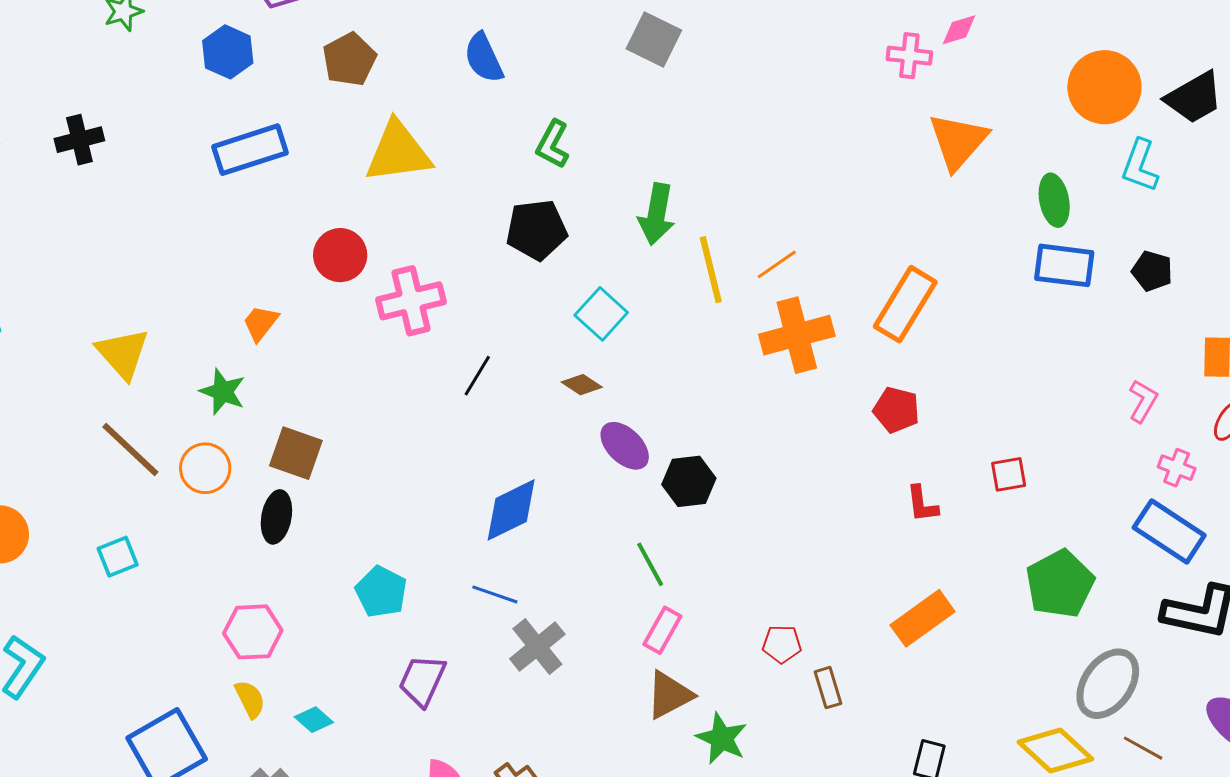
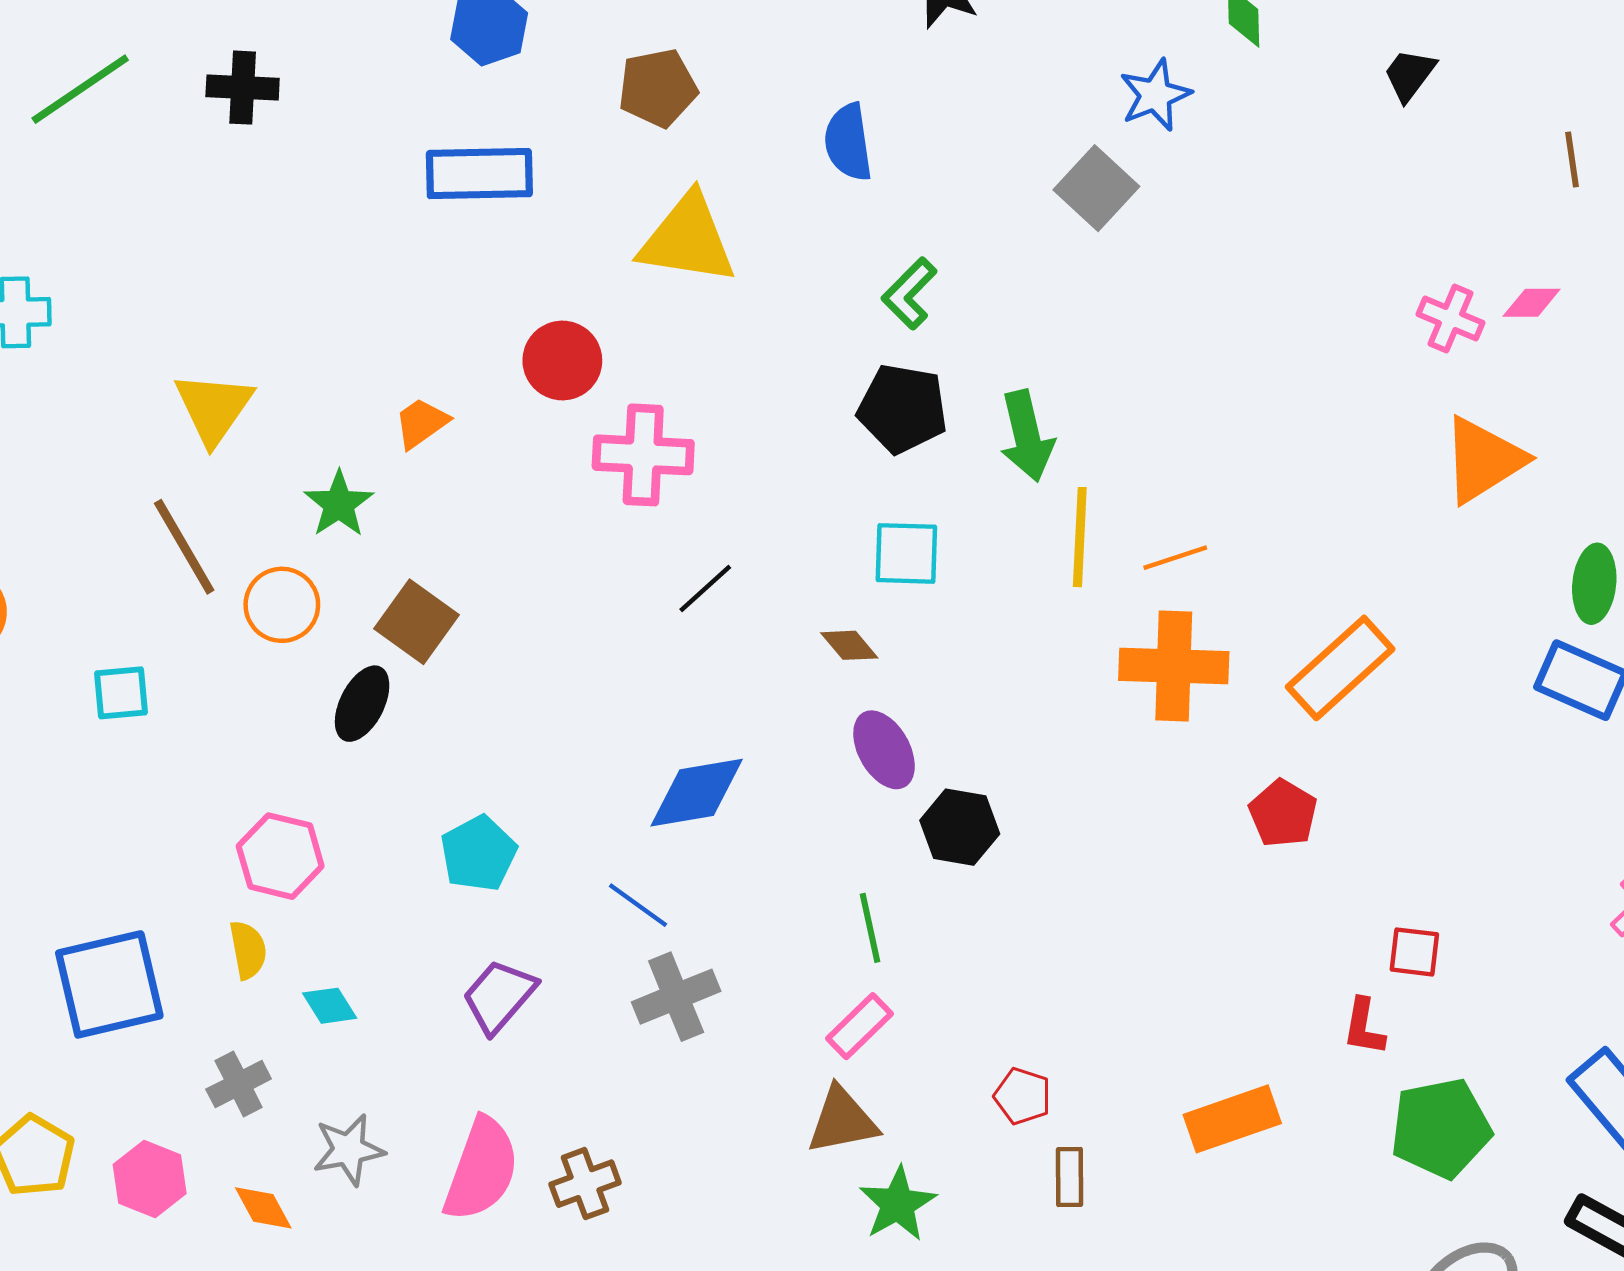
green arrow: (657, 214) -> (1027, 436), turned -40
black pentagon: (537, 230) -> (902, 409), moved
cyan square: (601, 314) -> (906, 553), turned 33
red L-shape: (922, 504) -> (1364, 1027), moved

